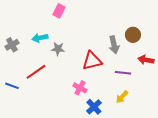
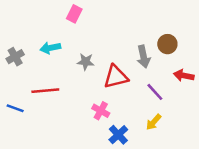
gray star: (58, 49) -> (86, 62), moved
red line: (36, 72) -> (45, 91), turned 30
purple line: (123, 73) -> (155, 92), turned 42

